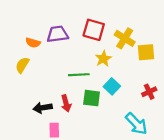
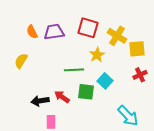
orange semicircle: (33, 43) -> (32, 32), moved, turned 48
red cross: (149, 92) -> (140, 75), moved
red arrow: (66, 103) -> (62, 97), turned 140

